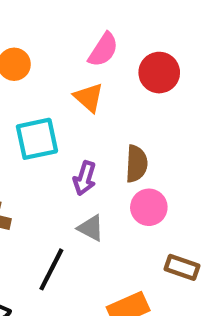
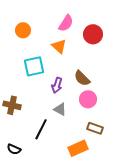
brown semicircle: (136, 164) -> (82, 78), turned 132
brown rectangle: (182, 267) -> (95, 128), moved

